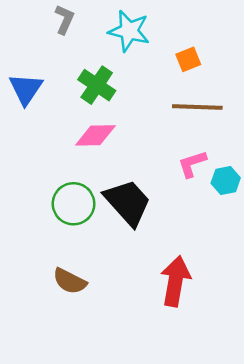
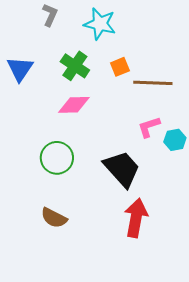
orange square: (188, 59) -> (120, 67), moved
black trapezoid: (128, 202) -> (122, 169), moved

